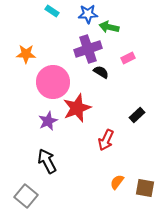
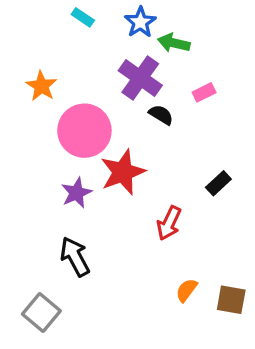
blue star: (88, 14) -> (140, 22), turned -30
purple cross: (88, 49) -> (140, 78), turned -36
orange star: (26, 54) -> (41, 86), turned 30

